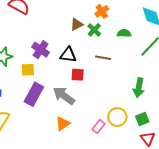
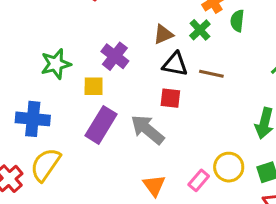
brown triangle: (77, 24) -> (163, 34), moved
green semicircle: (124, 33) -> (237, 21), moved, turned -88
black triangle: (68, 55) -> (175, 64), moved
orange triangle: (63, 124) -> (154, 185), moved, turned -35

